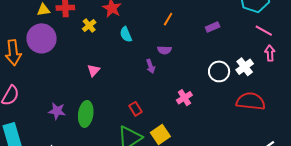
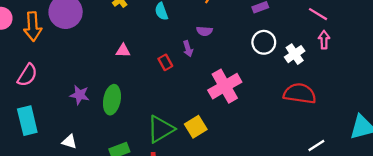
pink triangle: (94, 70) -> (123, 51), turned 48
white circle: (219, 71) -> (264, 42), moved
pink cross: (184, 98) -> (225, 86), size x1.8
red rectangle: (135, 109) -> (165, 62), moved

